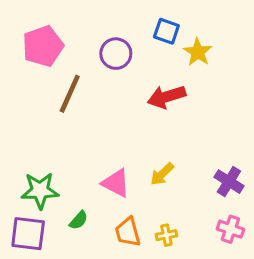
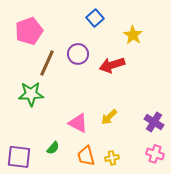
blue square: (166, 31) -> (95, 18), moved, turned 30
purple circle: (116, 54) -> (78, 54), moved
green star: (40, 190) -> (31, 94), moved

